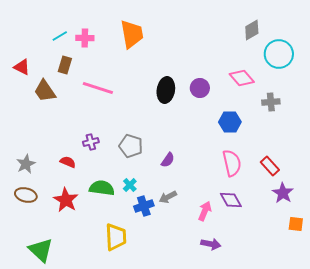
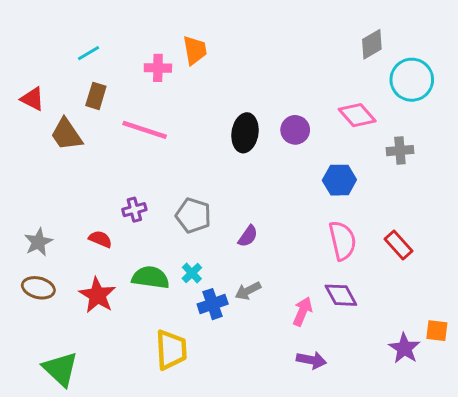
orange trapezoid: (132, 34) -> (195, 50), size x0.7
pink cross: (85, 38) -> (158, 68), moved
purple star: (283, 193) -> (404, 348), moved

